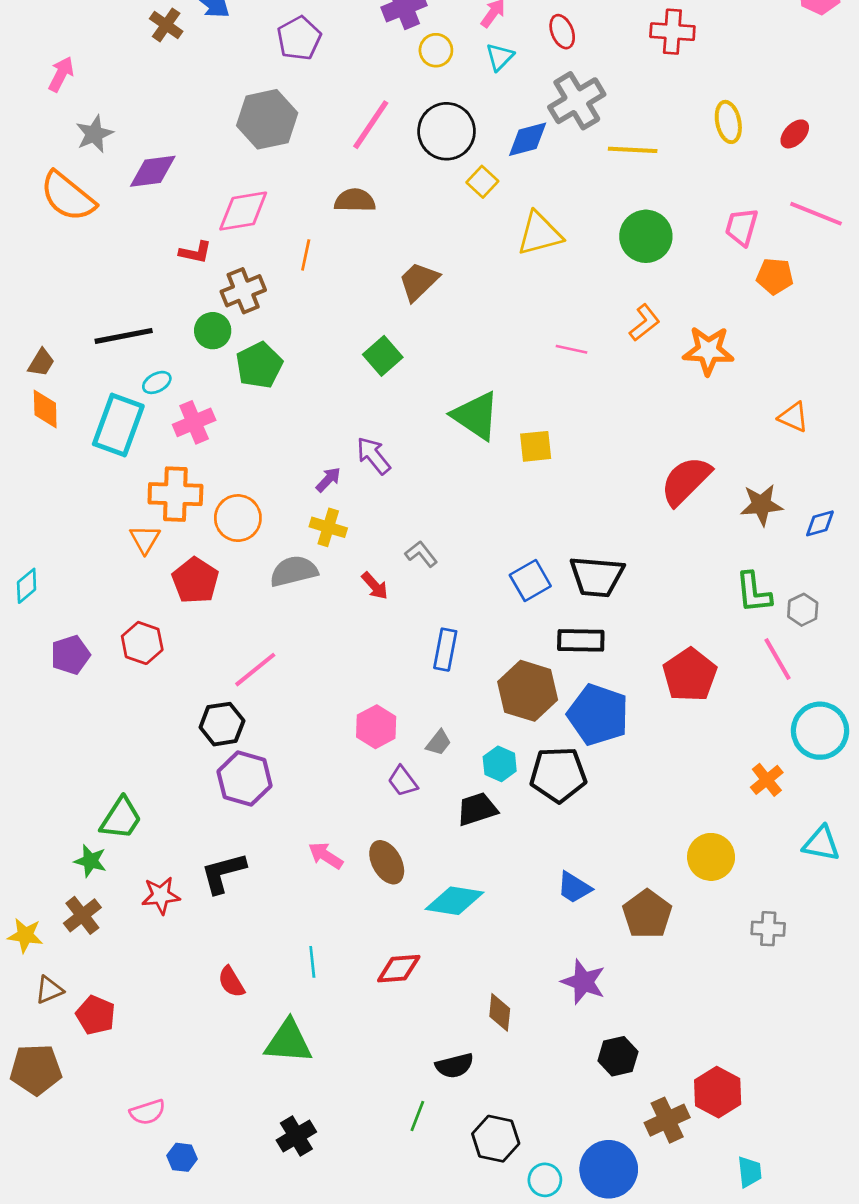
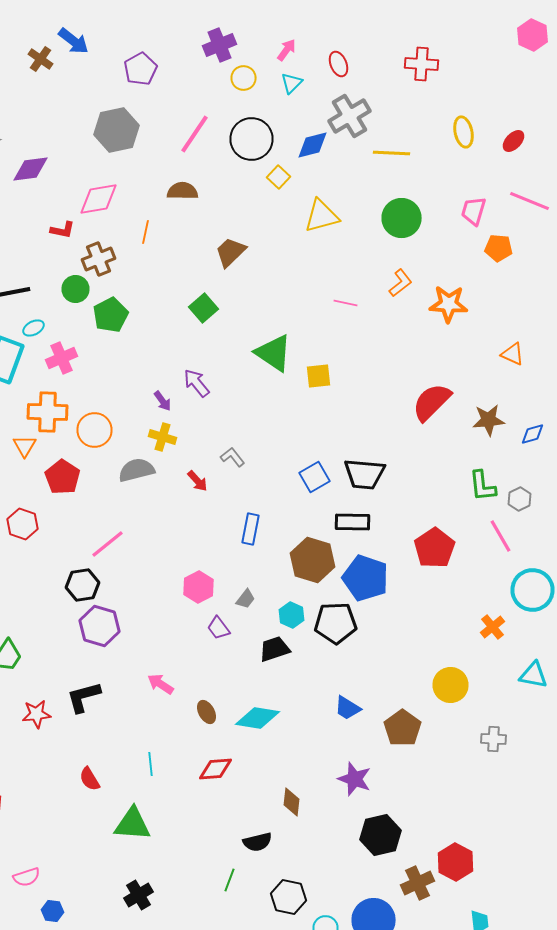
purple arrow: (328, 479) -> (162, 401), turned 100
brown ellipse: (387, 862) -> (206, 712), moved, size x0.7
black hexagon: (618, 1056) -> (380, 835), size x1.4

